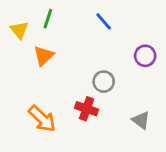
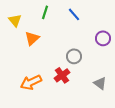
green line: (48, 19) -> (45, 12), moved
red cross: (87, 109) -> (62, 75), turned 35
orange arrow: (42, 119) -> (31, 82), turned 110

